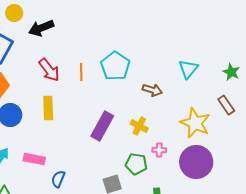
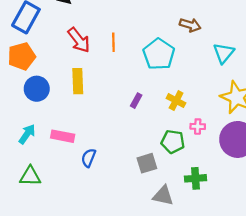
cyan pentagon: (115, 66) -> (159, 54), moved
cyan triangle: (188, 69) -> (224, 53), moved
brown arrow: (152, 90) -> (190, 25), moved
purple rectangle: (102, 126) -> (136, 101), size x0.5

